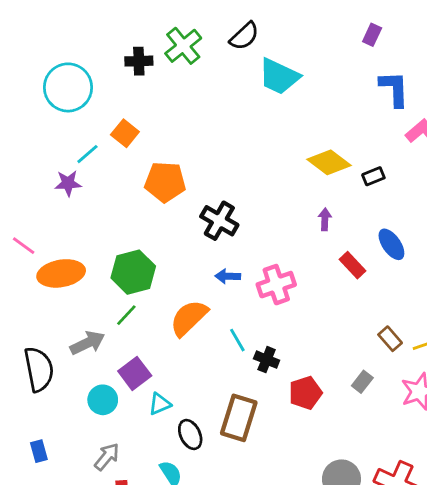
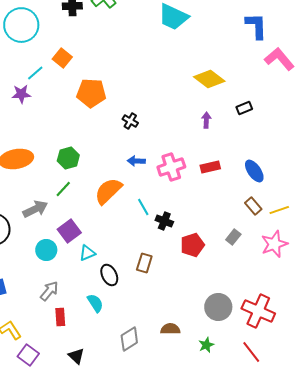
black rectangle: (373, 176) -> (244, 108), moved
black cross: (219, 221) -> (130, 121), size x0.6
blue ellipse: (391, 244) -> (254, 171), moved
red rectangle: (353, 265) -> (210, 167), moved, turned -60
green hexagon: (133, 272) -> (68, 158), size x0.7
brown rectangle: (239, 418) -> (144, 263), size x0.6

